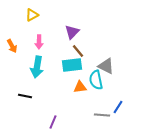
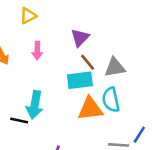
gray triangle: (106, 66) -> (115, 67), moved, turned -36
cyan arrow: (37, 67) -> (35, 105), moved
orange triangle: (80, 87) -> (90, 109), size x1.5

